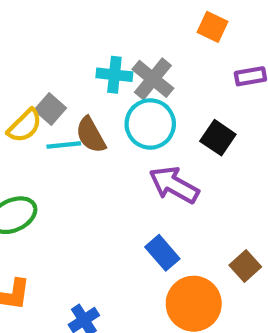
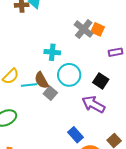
gray cross: (153, 79) -> (84, 29), moved
gray square: (50, 109) -> (50, 93), moved
purple arrow: (174, 185) -> (93, 104), moved

